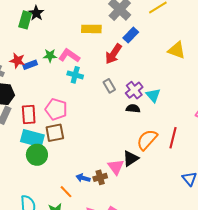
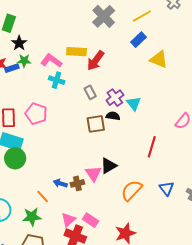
black star: (36, 13) -> (19, 43), moved
yellow rectangle: (91, 29) -> (76, 52), moved
blue rectangle: (131, 35) -> (138, 40), moved
green star: (50, 56) -> (24, 61), moved
brown square: (55, 133) -> (96, 124), moved
orange semicircle: (147, 140) -> (131, 190), moved

